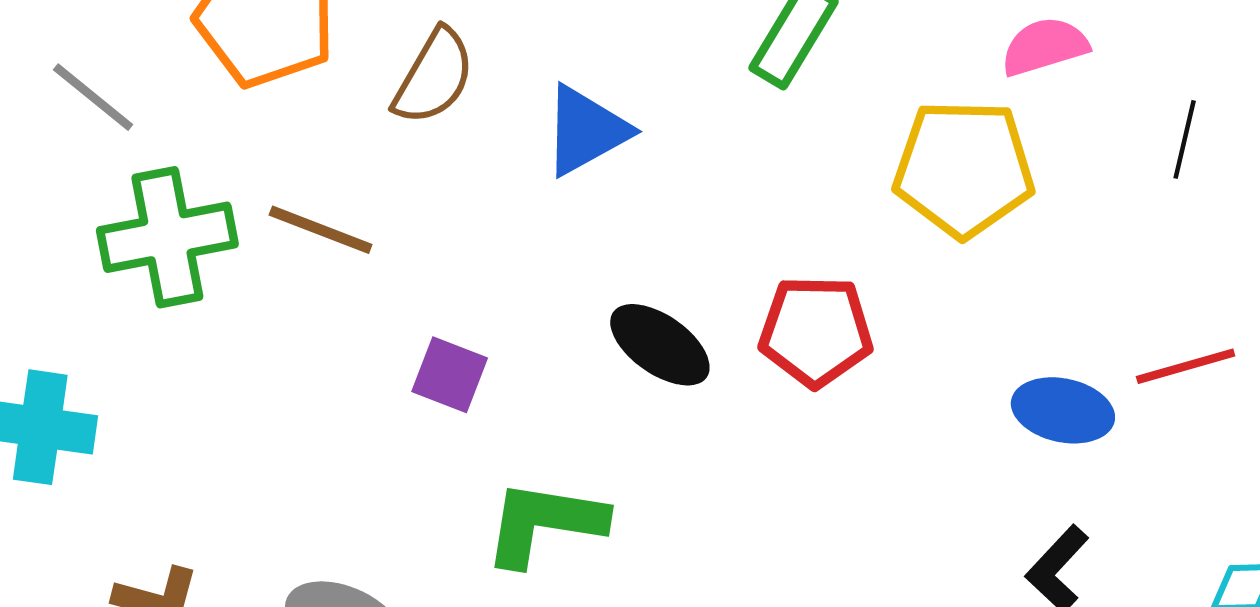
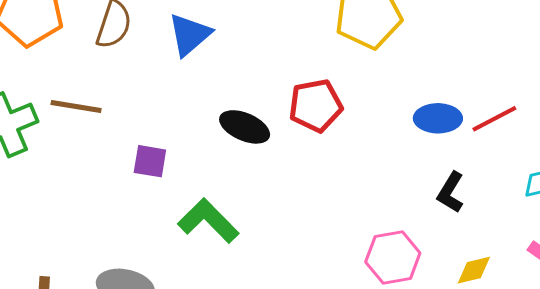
red line: (1186, 366) -> (494, 119), moved
green L-shape: (544, 523) -> (208, 221), turned 48

